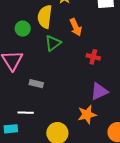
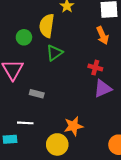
orange arrow: (76, 27) -> (102, 35), moved
purple triangle: (99, 91) -> (103, 89), moved
orange star: (87, 115) -> (73, 126), moved

